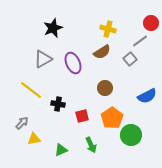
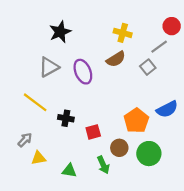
brown circle: (105, 88) -> (119, 148), moved
orange pentagon: (112, 118) -> (136, 121), moved
green triangle: (61, 150) -> (69, 171), turned 32

